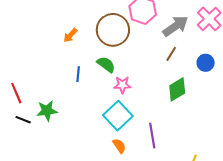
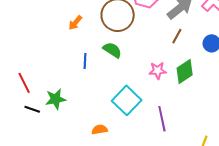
pink star: (122, 85) -> (158, 71), moved
orange semicircle: (119, 146) -> (100, 130), moved, turned -63

